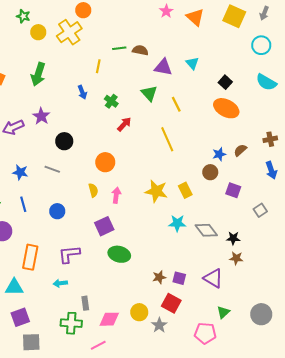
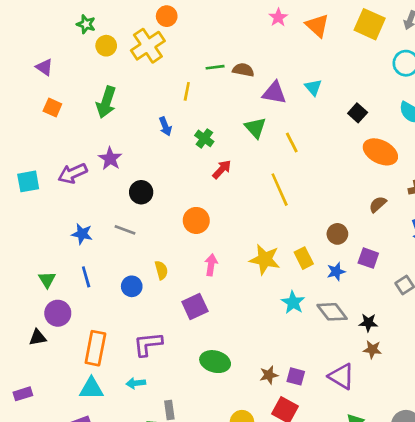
orange ellipse: (226, 108) -> (380, 152), moved
blue star: (219, 154) -> (336, 272), moved
yellow semicircle: (93, 190) -> (161, 270), moved
cyan star: (177, 223) -> (293, 302), turned 30
green ellipse: (119, 254) -> (215, 362), moved
cyan triangle: (14, 287) -> (91, 388), moved

